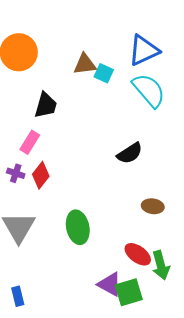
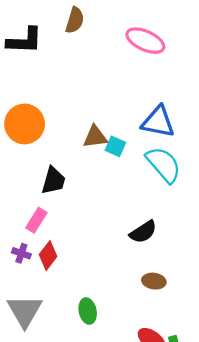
blue triangle: (144, 50) -> (158, 122), turned 36
brown ellipse: (153, 206) -> (154, 281), moved
green ellipse: (78, 227) -> (88, 311), size x0.7

